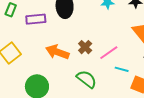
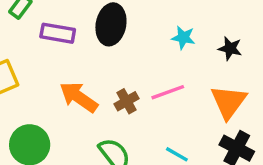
pink line: (109, 53) -> (168, 92), moved

